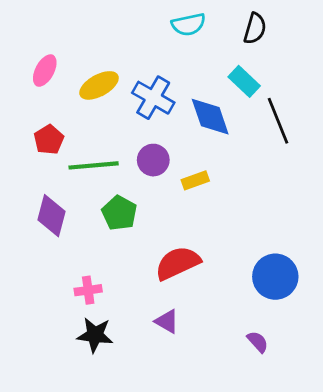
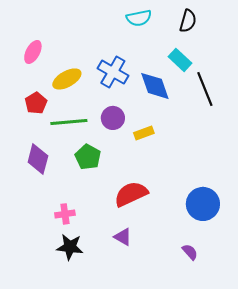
yellow ellipse: (99, 85) -> (67, 79), moved

